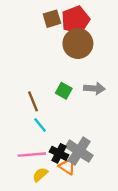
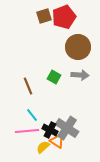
brown circle: (78, 44) -> (78, 47), moved
cyan line: (40, 125) -> (32, 115), moved
yellow semicircle: (40, 175) -> (43, 147), moved

